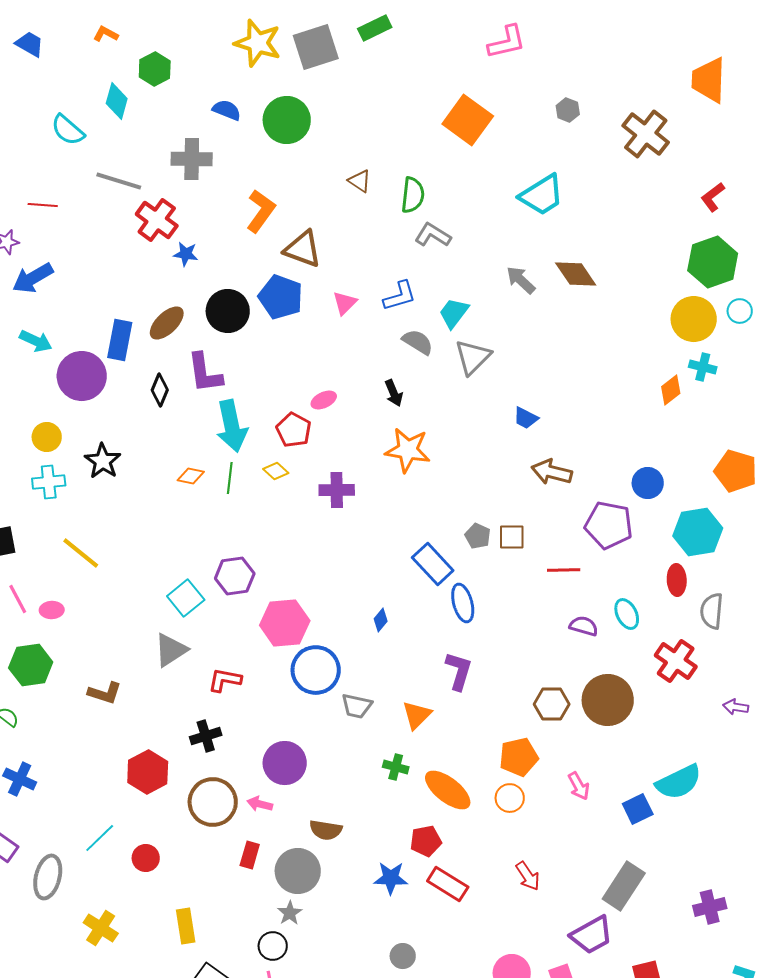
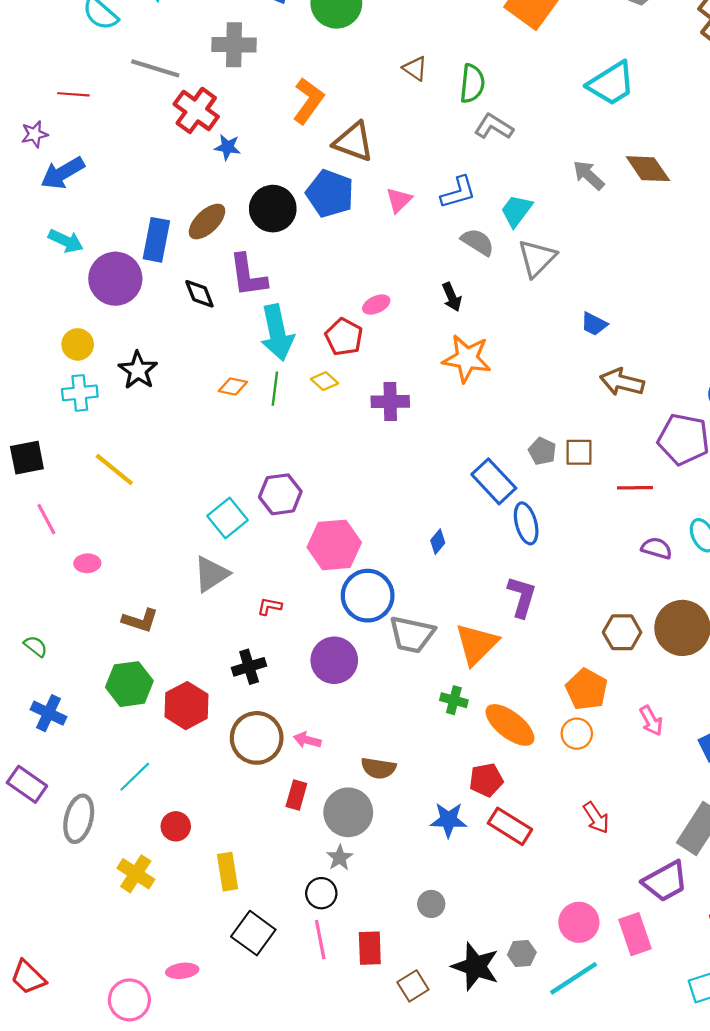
black diamond: (160, 390) -> (199, 294), turned -44
pink ellipse: (52, 610) -> (87, 563), moved
green hexagon: (31, 665) -> (129, 684), moved
red L-shape: (225, 680) -> (270, 606), size x0.7
gray trapezoid: (357, 706) -> (412, 634), size x1.4
orange triangle: (417, 715) -> (477, 644), size x1.4
orange pentagon: (519, 757) -> (586, 689), turned -30
purple circle: (285, 763) -> (334, 660), moved
red circle: (146, 858) -> (176, 826), moved
gray circle: (403, 956) -> (431, 904), moved

